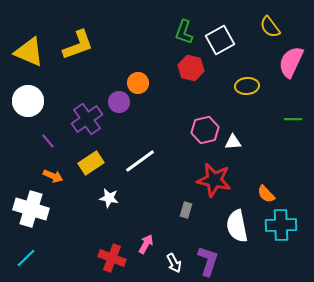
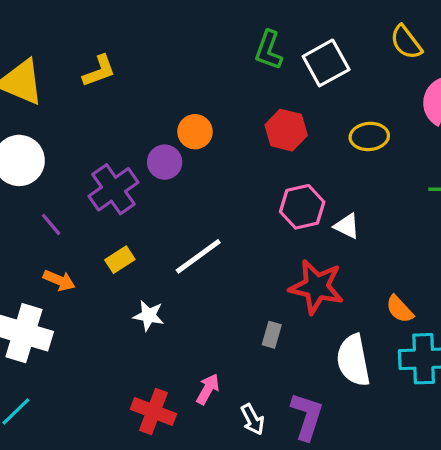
yellow L-shape: (78, 45) -> (99, 71), size x0.7
red hexagon: (191, 68) -> (286, 130), moved
white triangle: (233, 142) -> (347, 226), turned 30
yellow rectangle: (91, 163) -> (120, 260), size x0.7

